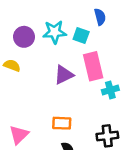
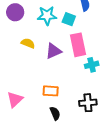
purple circle: (24, 37) -> (15, 12), moved
yellow semicircle: (12, 65) -> (28, 43), moved

